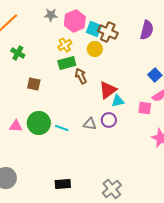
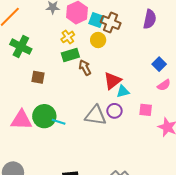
green cross: (18, 53) -> (21, 47), size x1.5
pink square: (145, 108) -> (146, 110), moved
gray triangle: (90, 124) -> (96, 115), size x1.6
pink triangle: (16, 126) -> (21, 120), size x1.6
cyan line: (62, 128) -> (59, 122), moved

